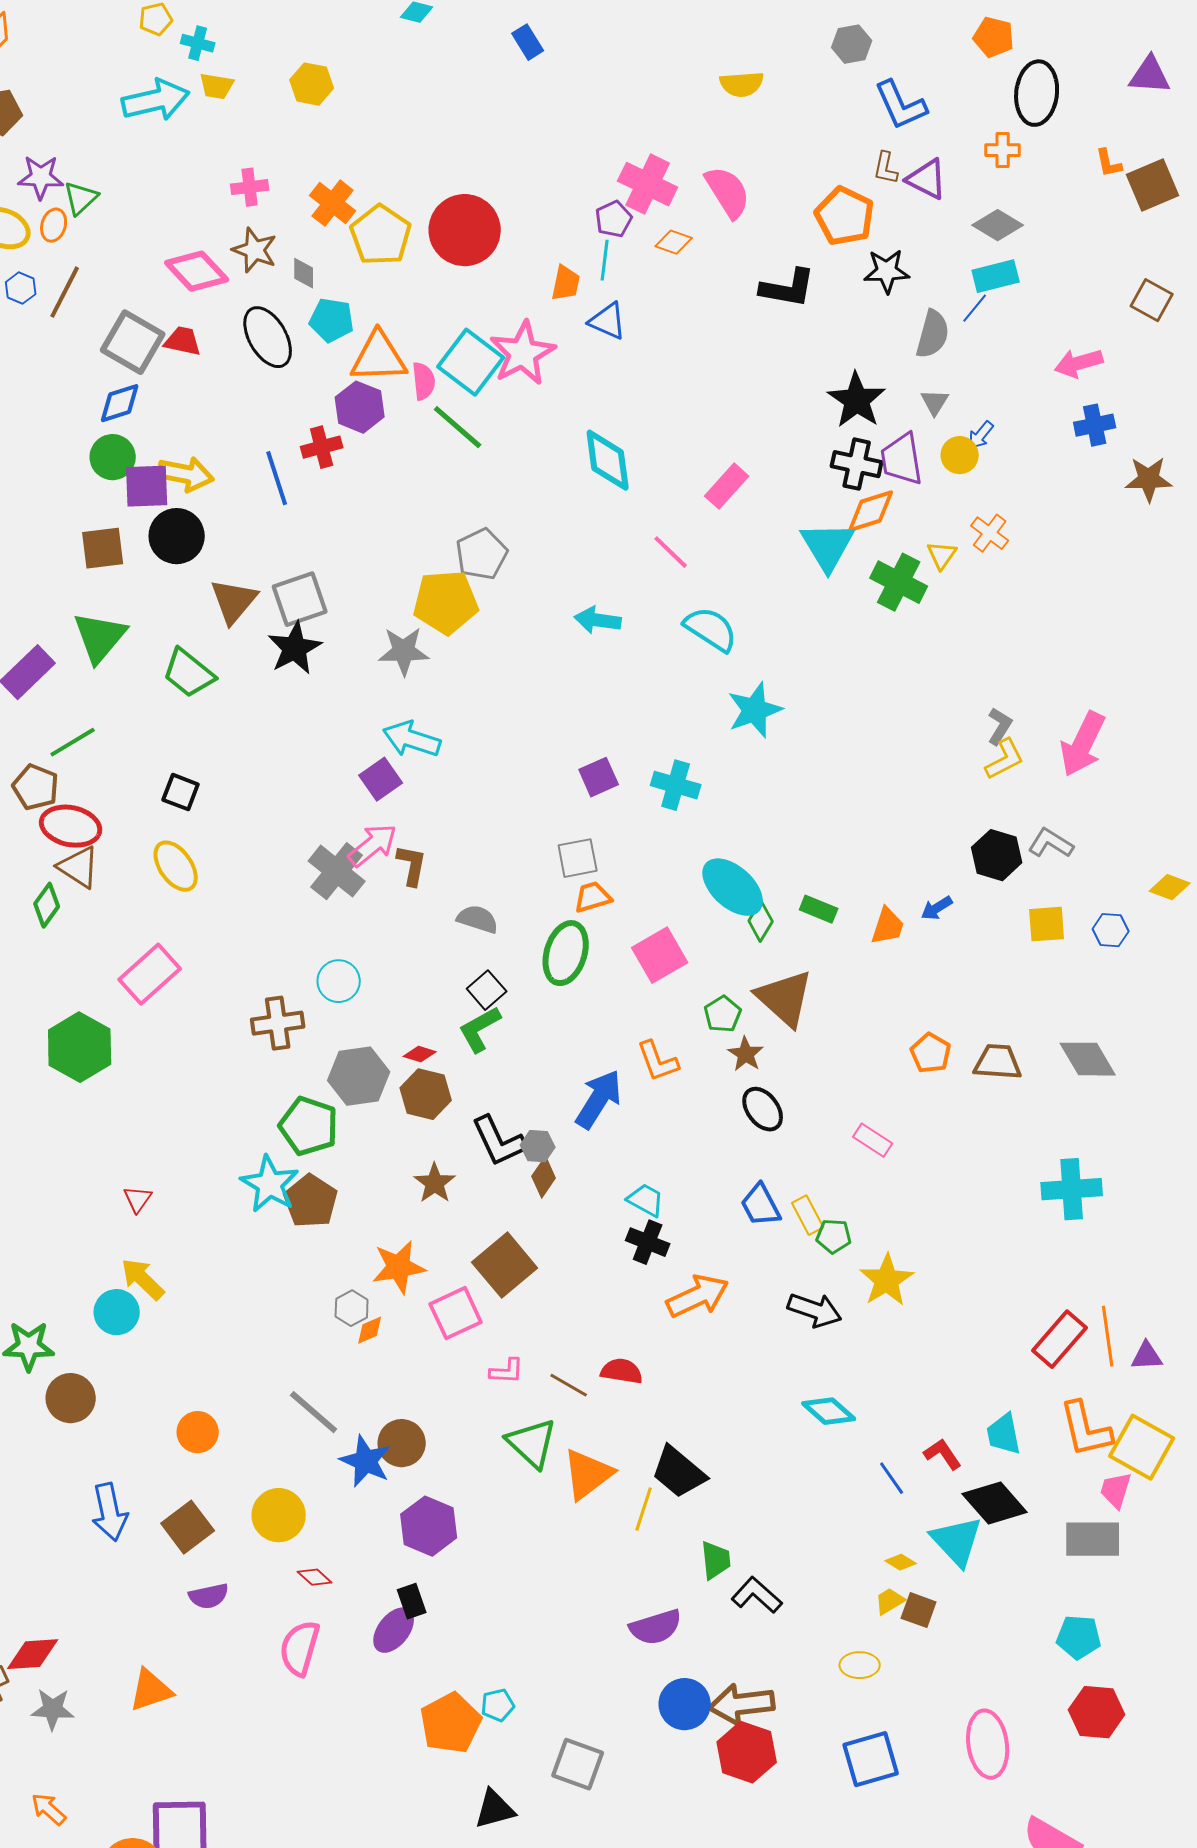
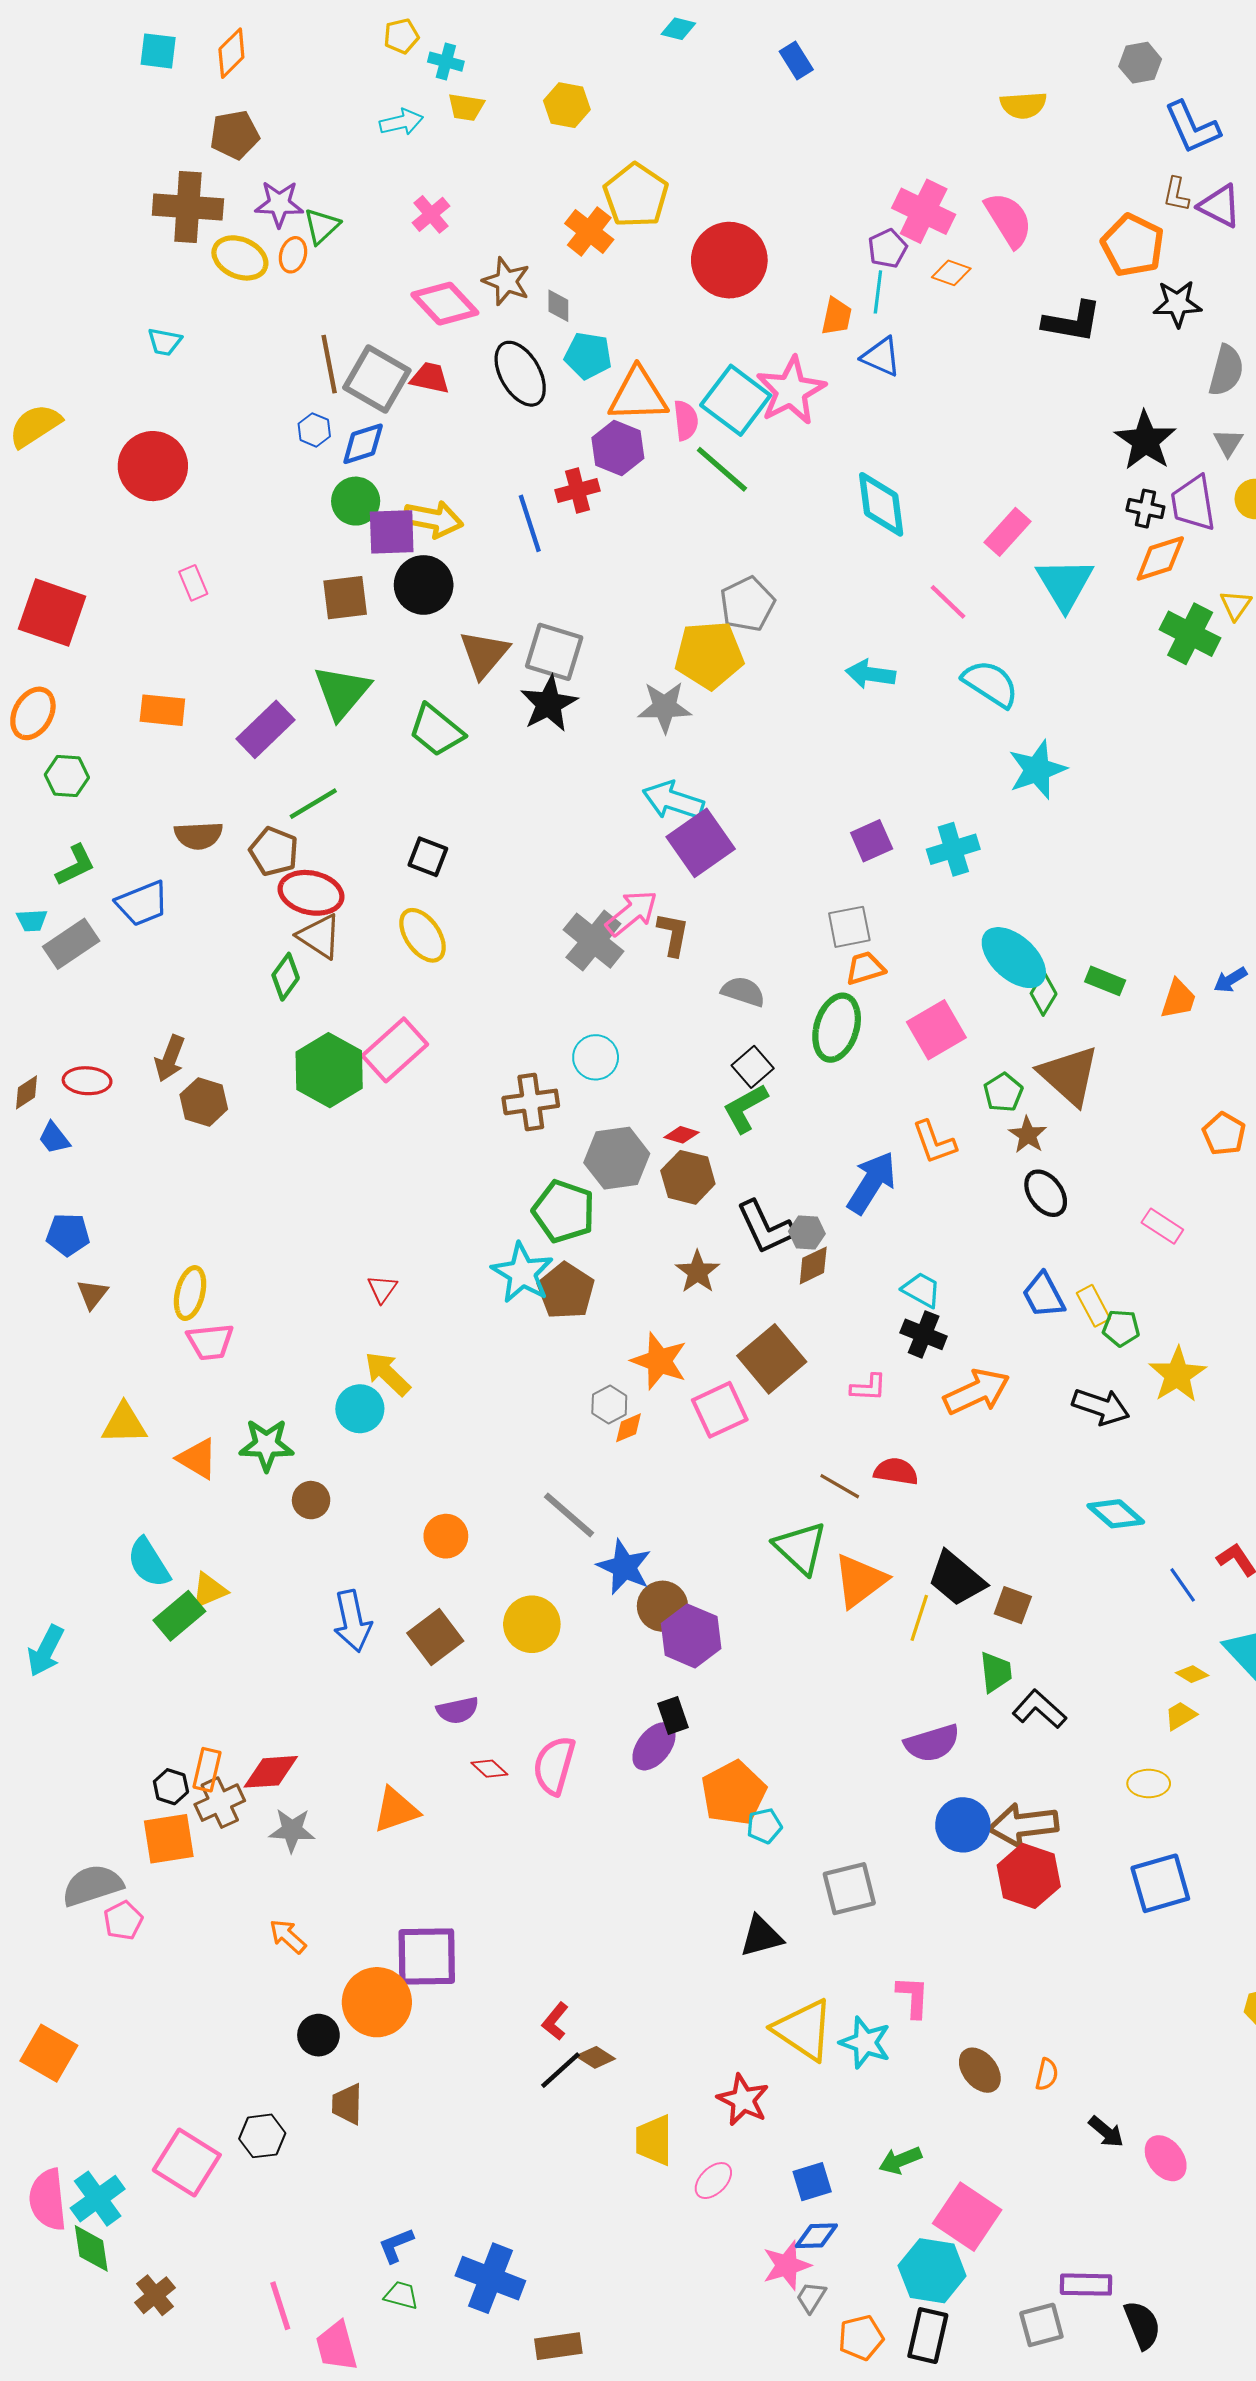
cyan arrow: (156, 100) -> (401, 122), size x0.6
pink cross: (250, 187) -> (431, 214), moved, turned -33
yellow pentagon: (381, 235) -> (636, 195), moved
blue hexagon: (21, 288) -> (314, 430), moved
brown line: (65, 292) -> (329, 364), moved, turned -38
black cross: (857, 464) -> (1145, 509), size x0.7
cyan triangle: (828, 546) -> (1065, 584), moved
gray square: (300, 599) -> (554, 652), turned 36
purple square: (381, 779) -> (701, 843), moved, size x1.5
cyan cross: (676, 785) -> (953, 849), turned -33
green hexagon: (80, 1047) -> (329, 1070), moved
brown diamond: (544, 1177) -> (813, 1265), turned 30
orange star: (399, 1267) -> (659, 1361), turned 30
pink L-shape: (507, 1371) -> (868, 1388), moved
brown circle: (71, 1398) -> (311, 1500), size x0.7
brown circle: (402, 1443) -> (662, 1606), moved
red diamond: (315, 1577) -> (489, 1769), moved
brown square: (919, 1610) -> (1013, 1605), moved
orange pentagon: (451, 1723) -> (734, 1793), moved
gray square: (578, 1764) -> (849, 1889), turned -34

